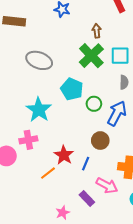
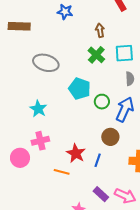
green cross: (91, 56) -> (96, 55), size x0.7
cyan star: (39, 110) -> (38, 109), moved, size x0.7
orange line: (48, 173) -> (62, 172), turned 56
pink arrow: (107, 185) -> (125, 196), moved

